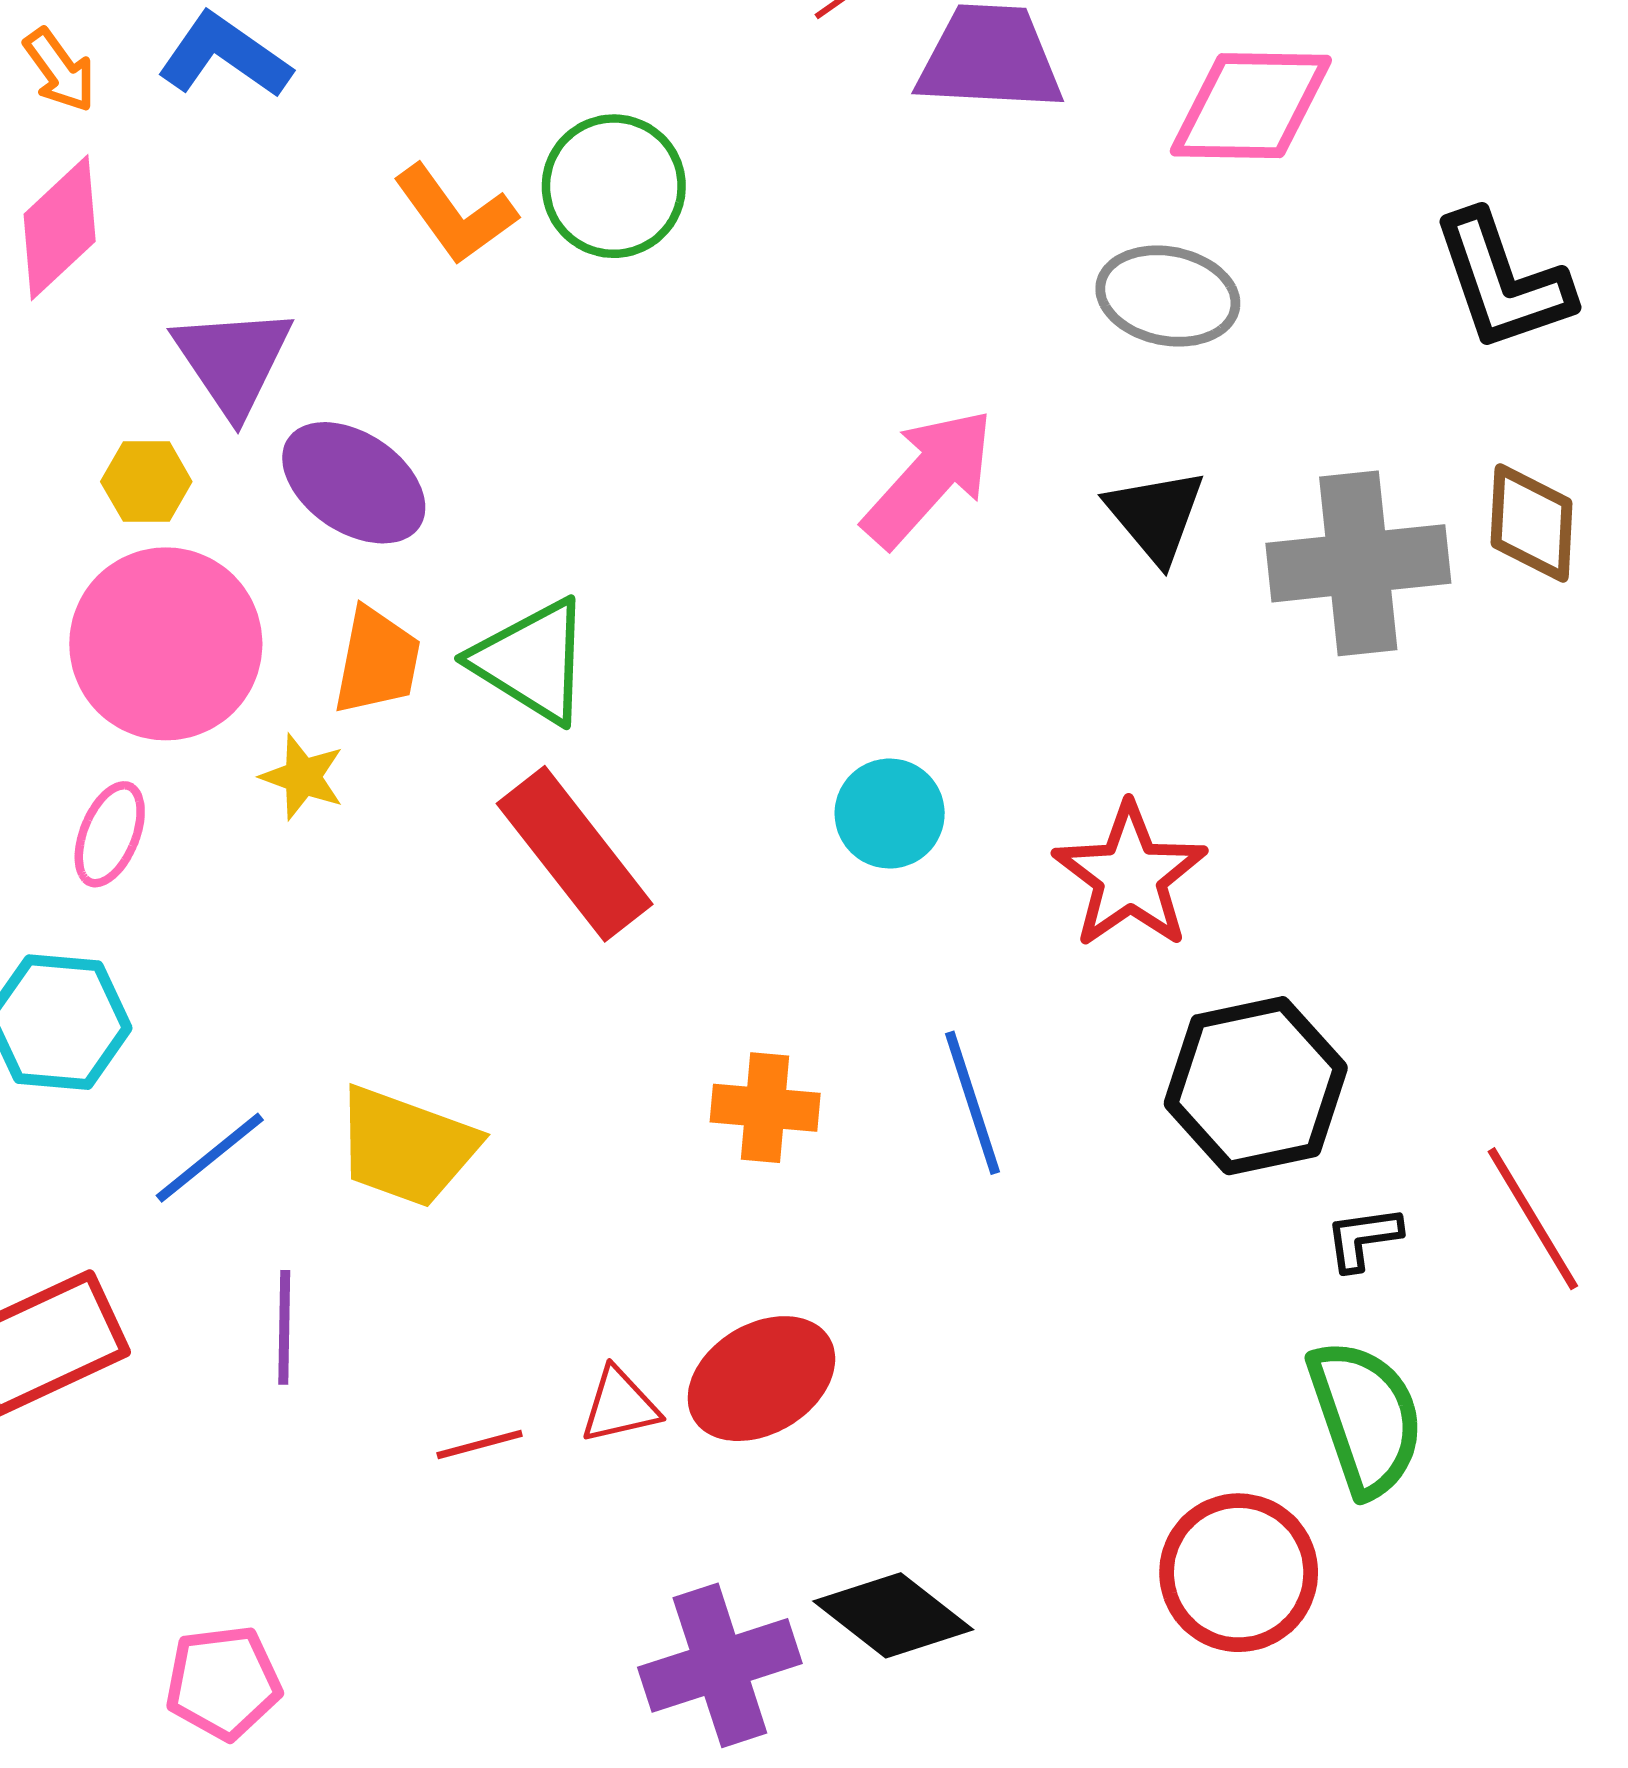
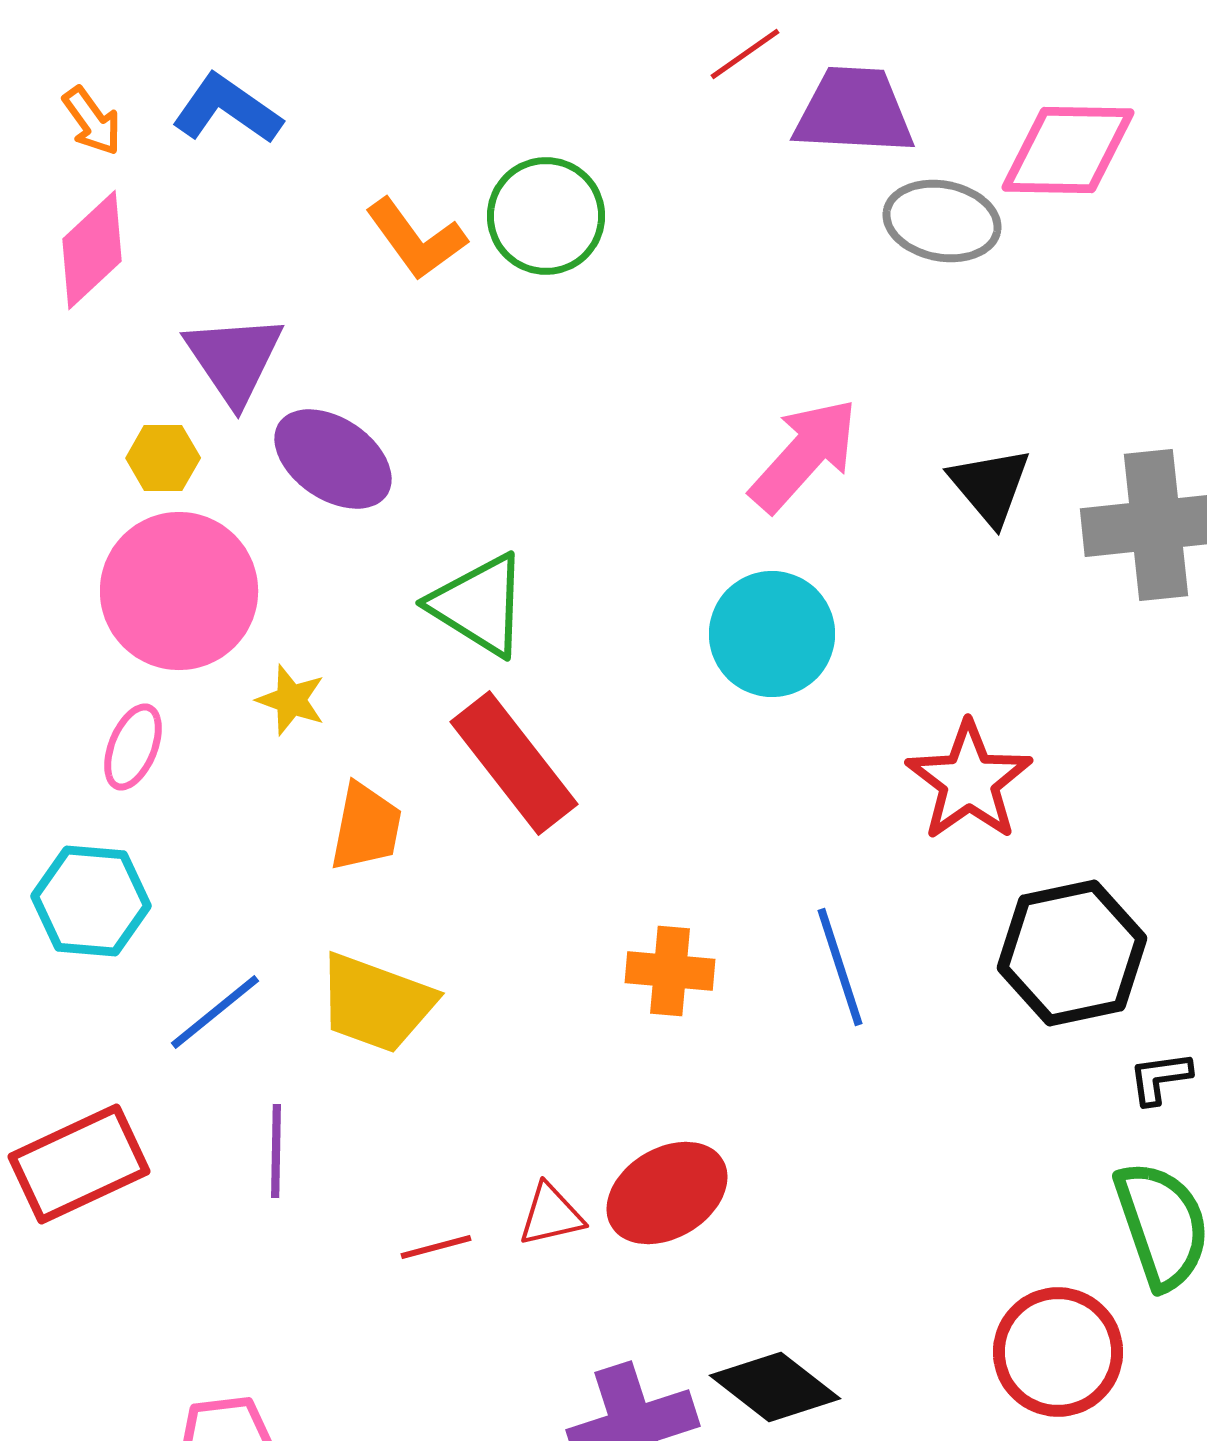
gray ellipse: (1168, 296) -> (942, 221), moved
orange trapezoid: (377, 661) -> (366, 827), moved
cyan circle: (890, 814) -> (772, 634), moved, size x1.4

